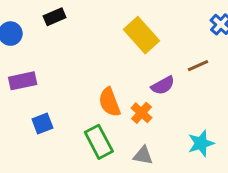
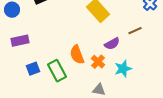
green rectangle: (99, 142) -> (57, 71), moved
cyan star: (201, 143) -> (123, 69), moved

